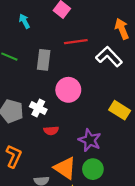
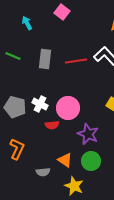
red line: (76, 42) -> (76, 61), moved
pink circle: (68, 90) -> (68, 108), moved
orange triangle: (65, 168) -> (65, 160), size x0.7

